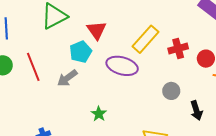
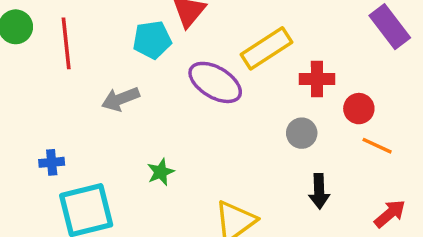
gray arrow: (67, 78) -> (121, 99), moved
gray circle: (171, 91) -> (302, 133), moved
green star: (99, 114) -> (161, 172), moved

